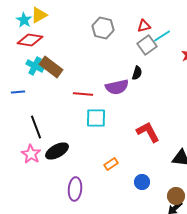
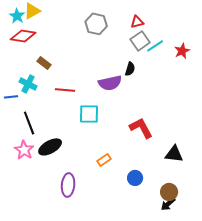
cyan line: (162, 36) -> (155, 46), moved
cyan cross: (35, 66) -> (28, 84), moved
brown rectangle: (51, 67) -> (44, 63), size x0.6
blue line: (18, 92) -> (11, 97), moved
red line: (83, 94) -> (65, 90), moved

